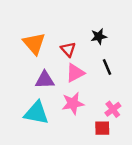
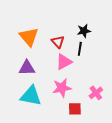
black line: (107, 67) -> (80, 49), moved, turned 32
purple triangle: (45, 80) -> (27, 68), moved
red square: (102, 128) -> (75, 109), moved

